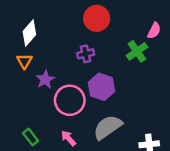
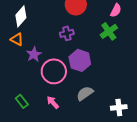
pink semicircle: (154, 31) -> (116, 10), moved
orange triangle: (24, 61) -> (17, 39), turned -32
gray semicircle: (108, 127) -> (85, 93), size x0.7

